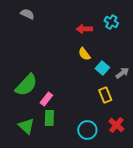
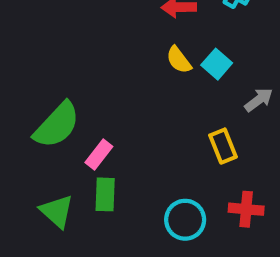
cyan square: (102, 68) -> (217, 64), moved
red cross: (116, 125) -> (246, 209), turned -35

